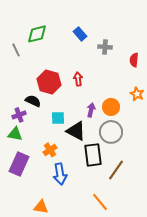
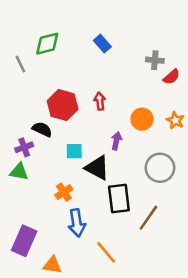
gray cross: (105, 47) -> (155, 60), moved
red semicircle: (134, 60) -> (171, 77), turned -136
orange circle: (111, 107) -> (142, 119), moved
gray circle: (111, 132) -> (160, 168), moved
purple rectangle: (19, 164) -> (24, 241), moved
orange line: (100, 202) -> (106, 252), moved

